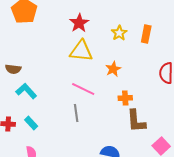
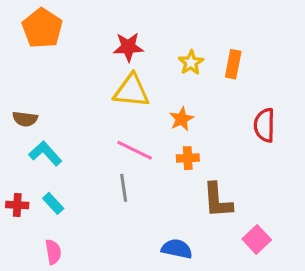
red star: (79, 23) -> (128, 47), turned 30
orange cross: (125, 98) -> (188, 158), moved

